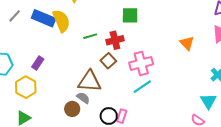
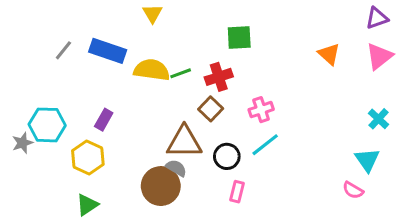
yellow semicircle: (61, 21) -> (152, 70), moved, turned -55
orange triangle: (187, 43) -> (329, 54), moved
pink cross: (141, 63) -> (261, 110), size x0.7
brown circle: (72, 109) -> (161, 186), size x1.6
black circle: (109, 116) -> (227, 156), moved

